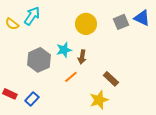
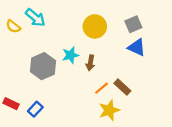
cyan arrow: (32, 16) -> (35, 18), turned 96
blue triangle: (142, 18) -> (137, 47), moved
orange line: (71, 77) -> (101, 88), moved

